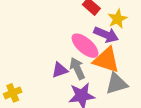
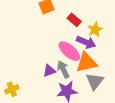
orange triangle: (106, 60) -> (86, 62), turned -30
gray triangle: (117, 84) -> (95, 81), turned -36

